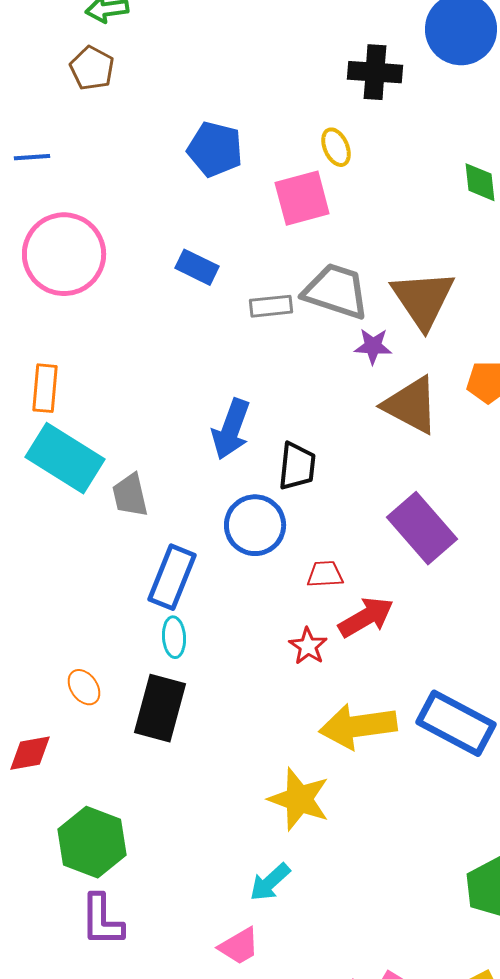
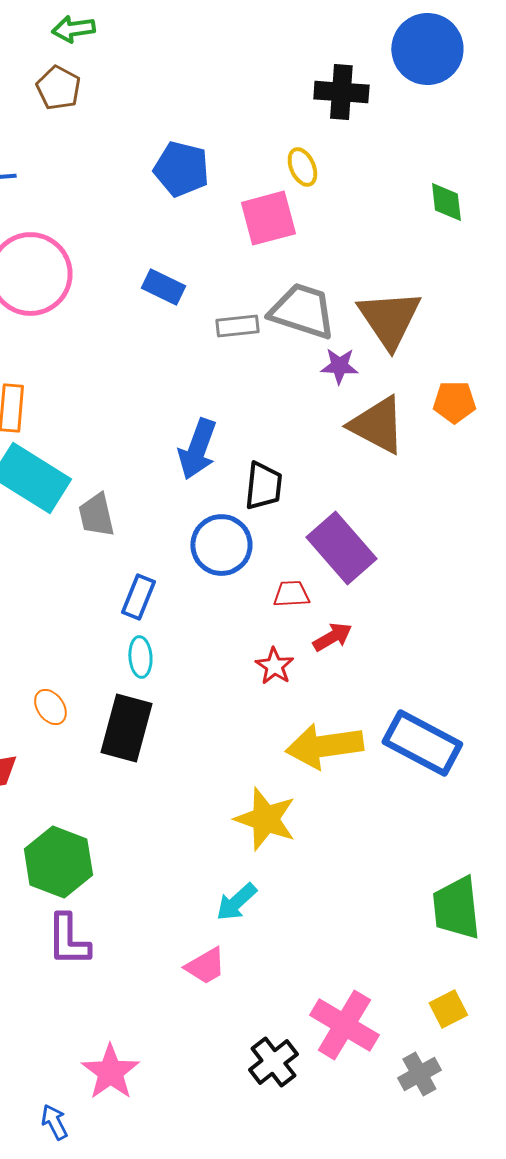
purple rectangle: (422, 528) -> (341, 548), moved
blue rectangle: (172, 577) -> (138, 597), size x0.7
red arrow: (366, 617) -> (332, 637), size x0.7

